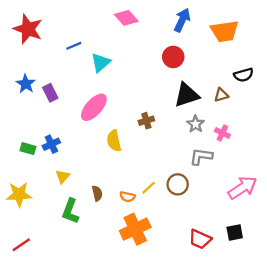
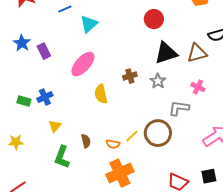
brown triangle: (221, 95) -> (197, 53), size x1.5
gray star: (196, 124) -> (158, 81), moved
brown circle: (178, 184) -> (158, 133), size x1.4
yellow star: (19, 194) -> (16, 142), size x0.7

